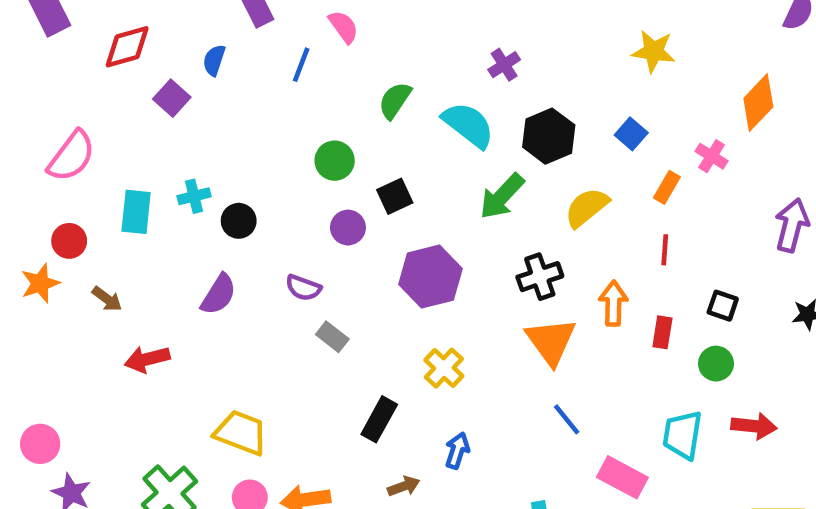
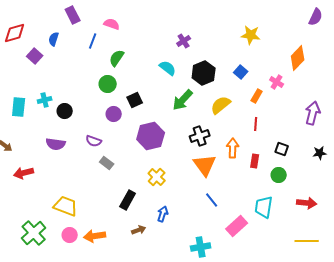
pink semicircle: (343, 27) -> (112, 24), turned -35
green semicircle: (395, 100) -> (117, 58), moved
cyan semicircle: (468, 125) -> (168, 68), size x0.7
purple semicircle: (219, 294) -> (56, 144), turned 66
red arrow: (754, 426) -> (307, 203), moved
pink rectangle: (622, 477) -> (237, 226), turned -70

